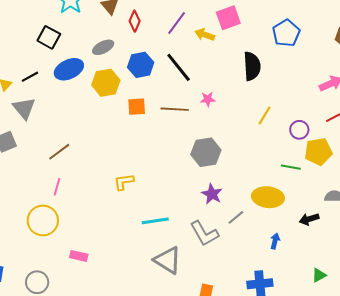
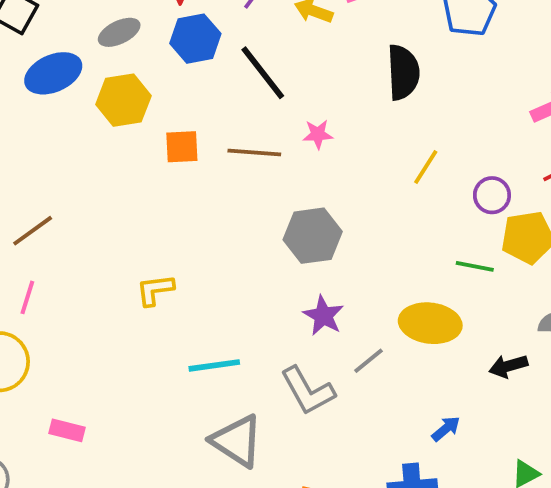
blue hexagon: (141, 65) -> (195, 39), moved
blue arrow: (275, 241) -> (446, 429), moved, turned 35

